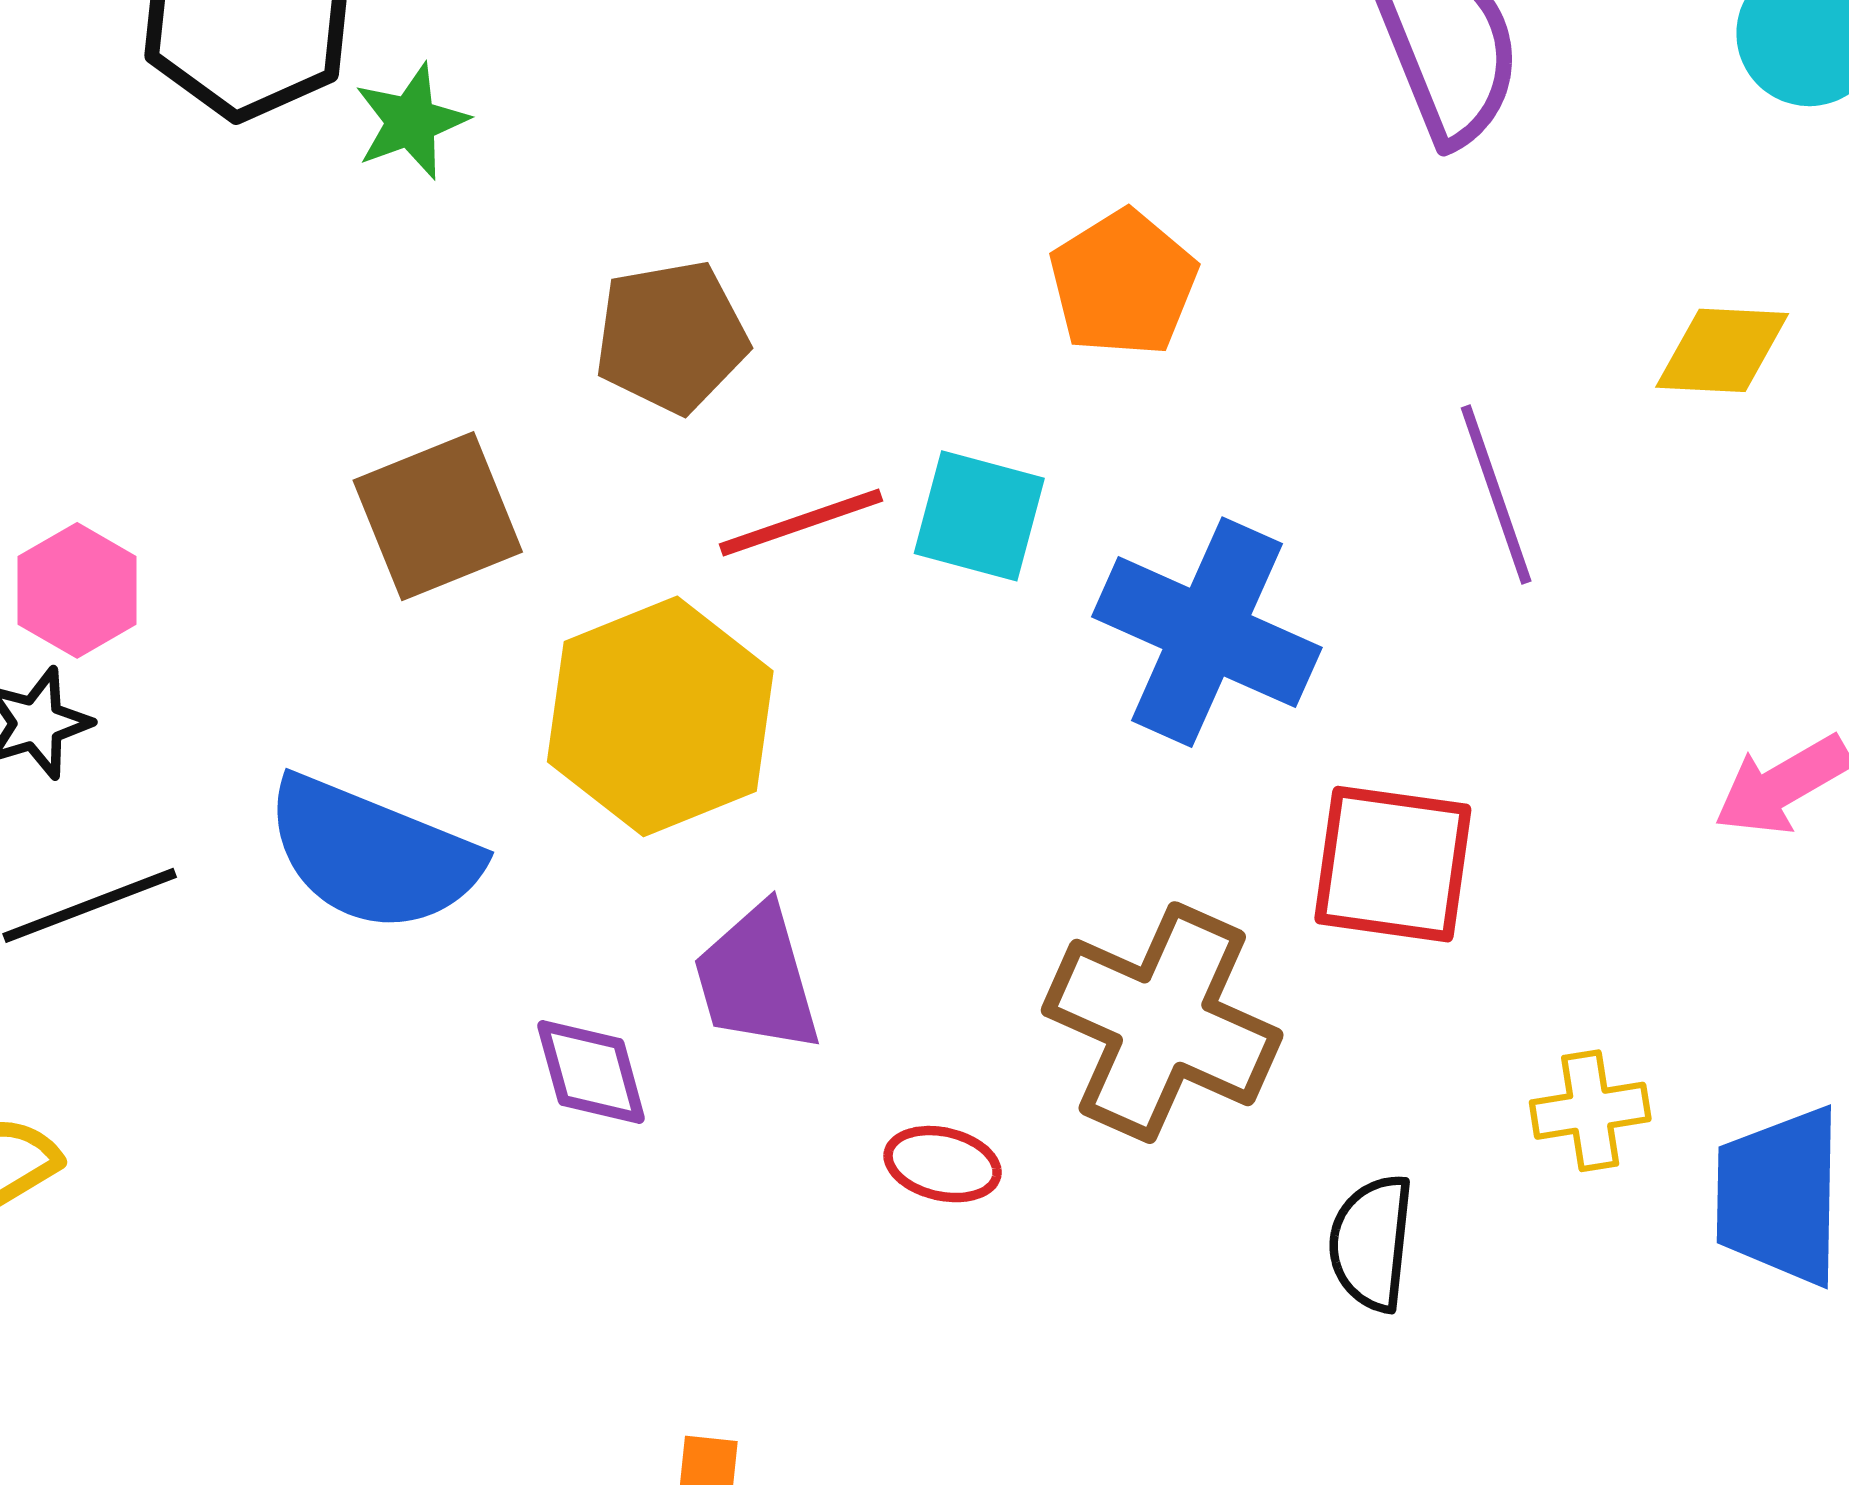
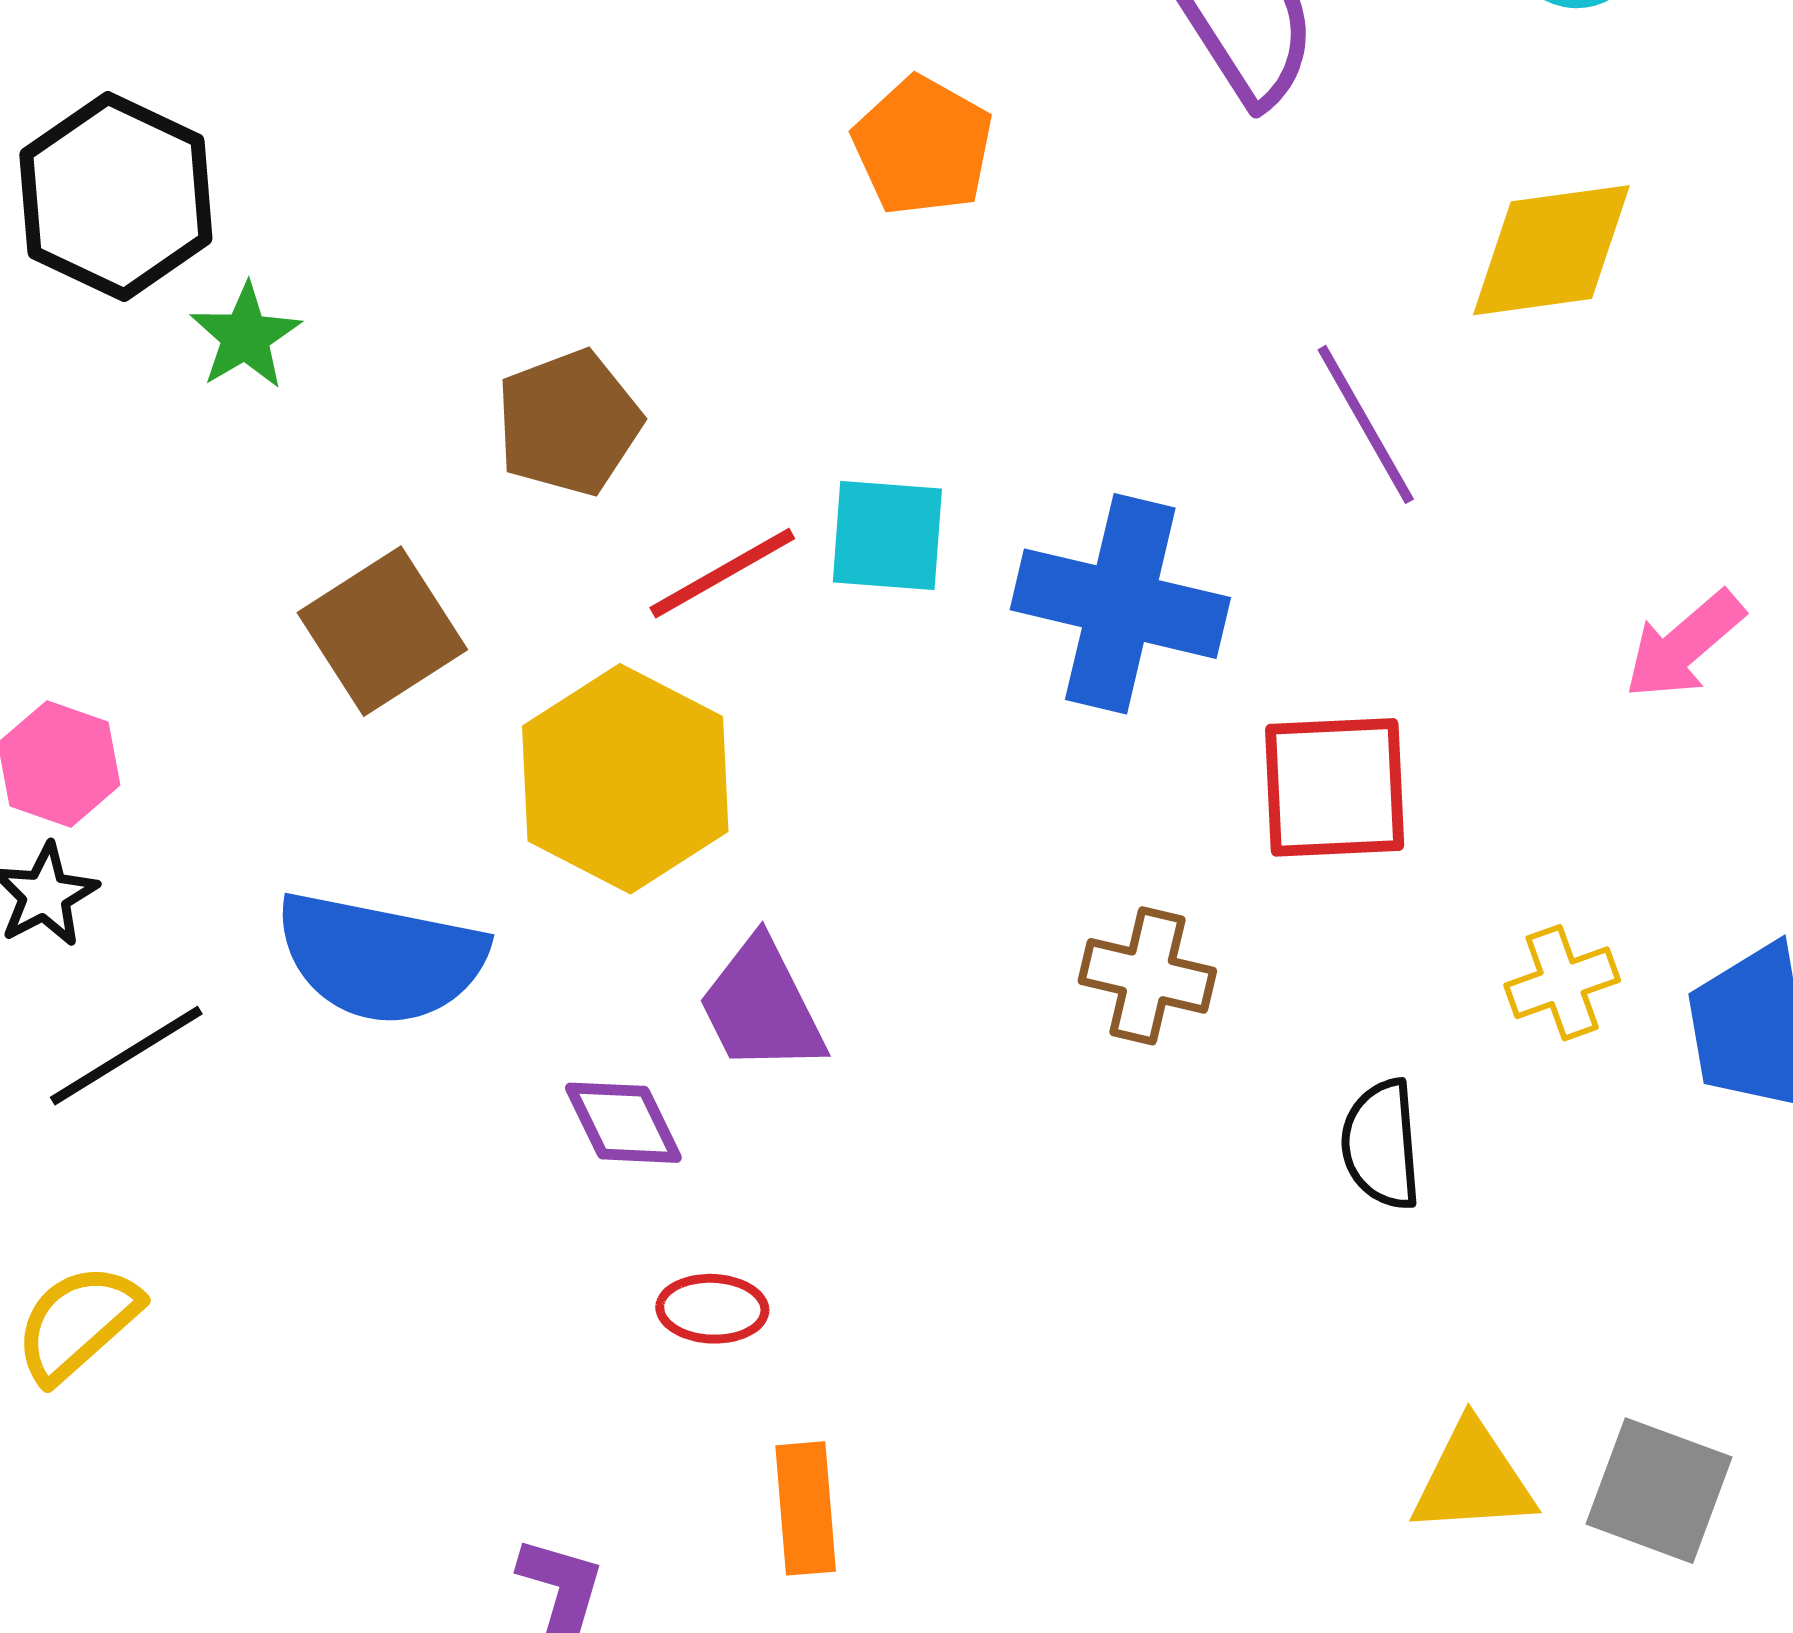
green star: (411, 121) -> (245, 336), moved
orange pentagon: (1123, 283) -> (923, 146), moved
yellow diamond: (1722, 350) -> (1551, 250), size x1.4
brown cross: (1162, 1023) -> (1147, 976), size x0.6
red ellipse: (943, 1164) -> (712, 1309), moved

